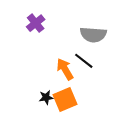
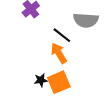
black line: (84, 61) -> (62, 35), moved

